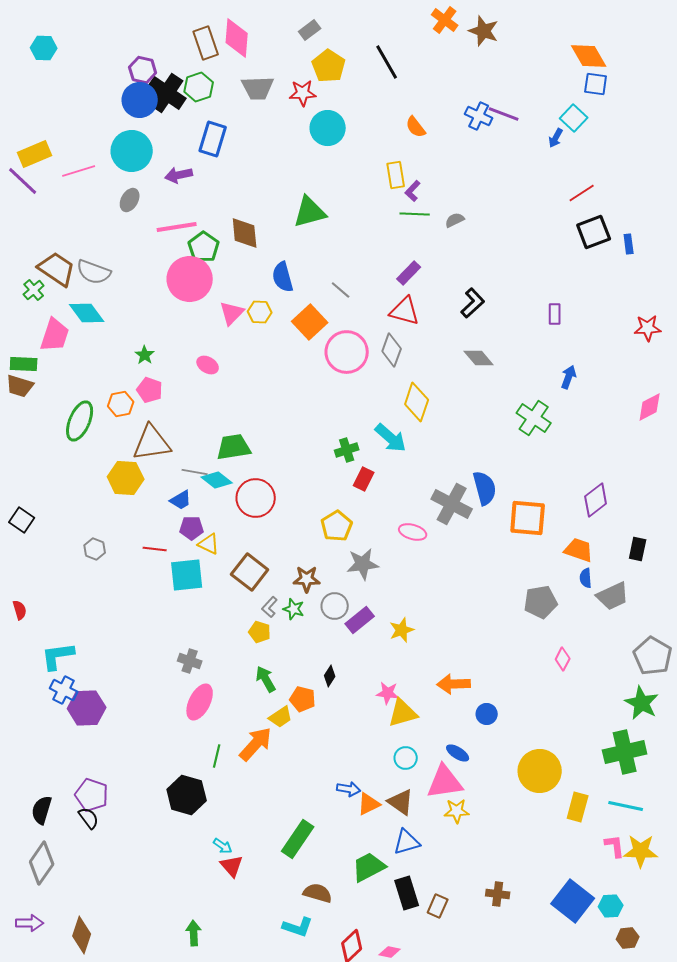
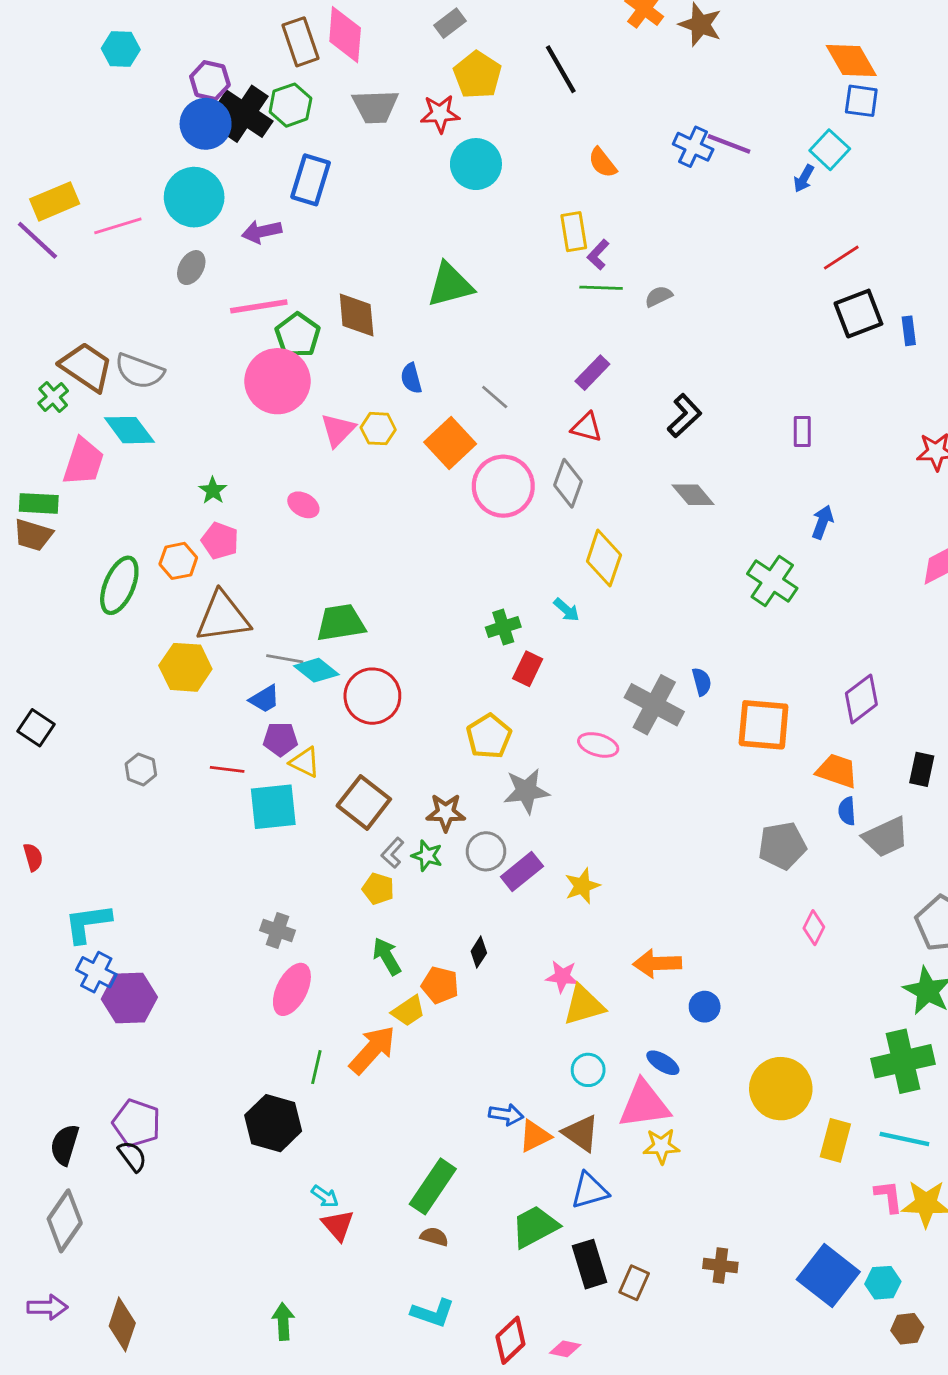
cyan hexagon: (44, 48) -> (121, 49), moved
blue semicircle: (283, 277) -> (411, 378), size x0.7
red triangle: (405, 311) -> (587, 427), size x0.7
cyan arrow: (391, 438) -> (567, 610), size x0.6
blue semicircle: (485, 488) -> (702, 682), size x0.6
brown semicircle: (318, 893) -> (434, 1237), moved, size x0.7

